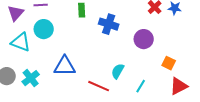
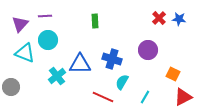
green rectangle: (82, 10) -> (95, 21), moved
blue cross: (109, 24) -> (112, 59), moved
blue triangle: (65, 66) -> (80, 64), moved
cyan cross: (31, 78) -> (57, 76), moved

